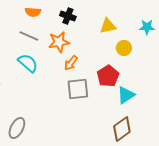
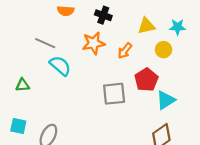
cyan star: (147, 27) -> (178, 27), moved
gray line: (29, 36) -> (45, 43), moved
orange arrow: (71, 63) -> (125, 51), moved

